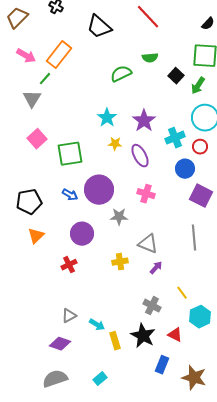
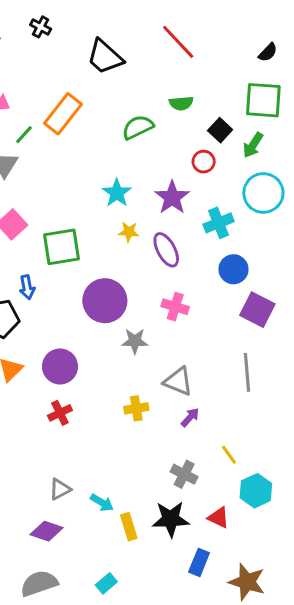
orange rectangle: (59, 55) -> (63, 114), moved
red circle: (200, 147) -> (204, 162), moved
blue arrow: (70, 195) -> (27, 287), moved, turned 49
purple circle: (82, 234) -> (60, 366), moved
black star: (143, 336) -> (171, 519), turned -30

